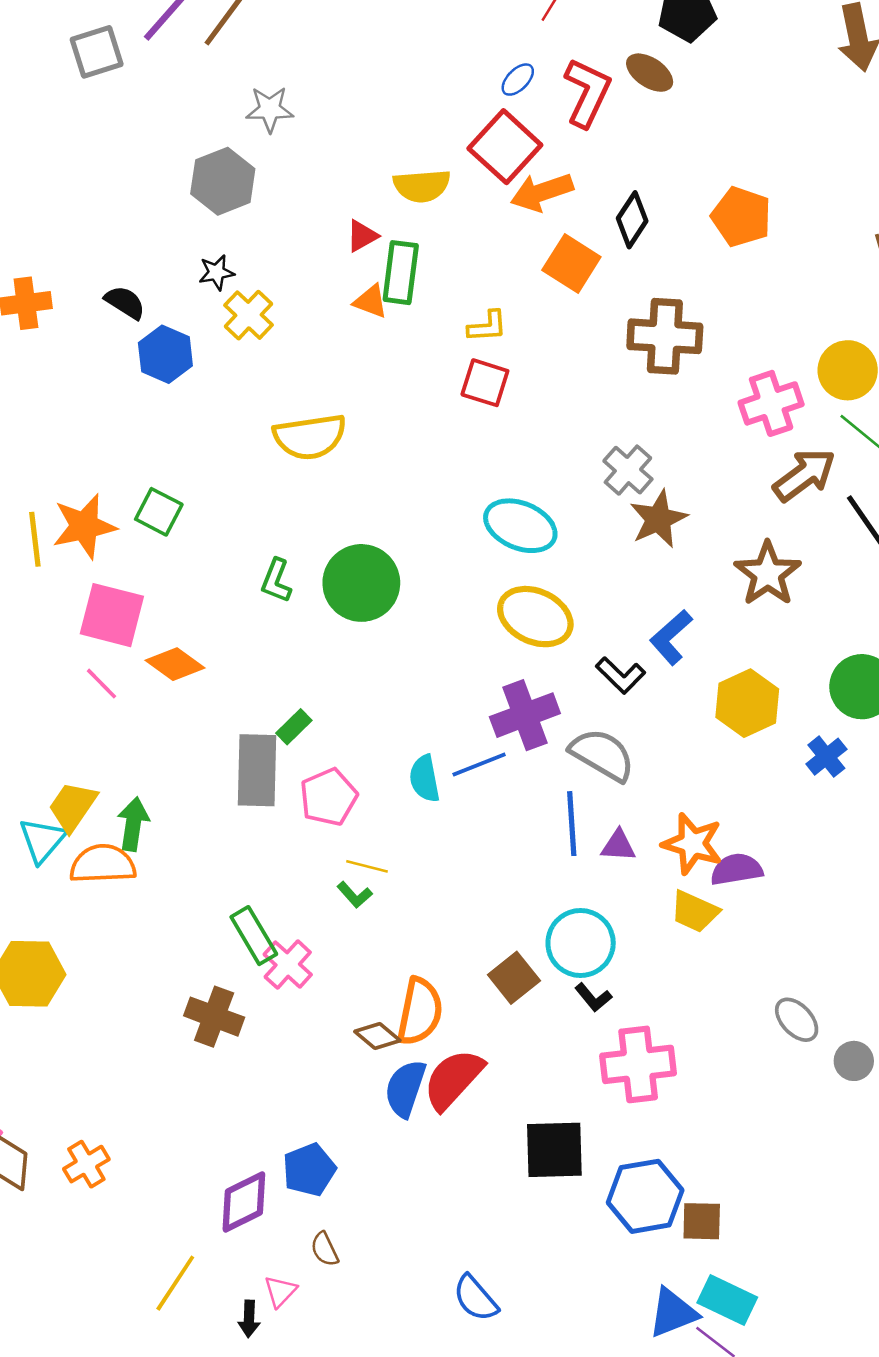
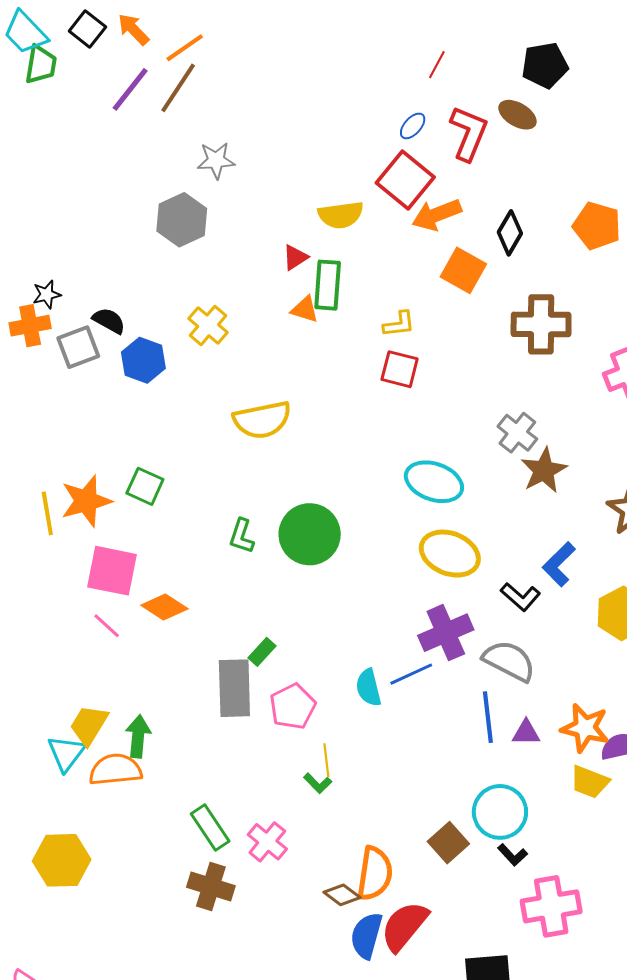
gray square: (97, 52) -> (78, 347), moved
black star: (216, 272) -> (47, 294), moved
yellow line: (367, 866) -> (326, 760), turned 72
green rectangle: (254, 936) -> (210, 827), moved

